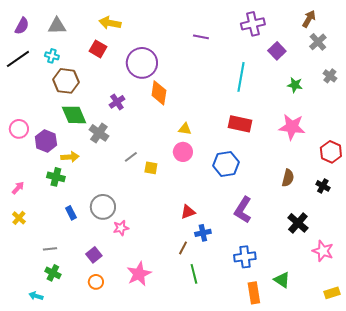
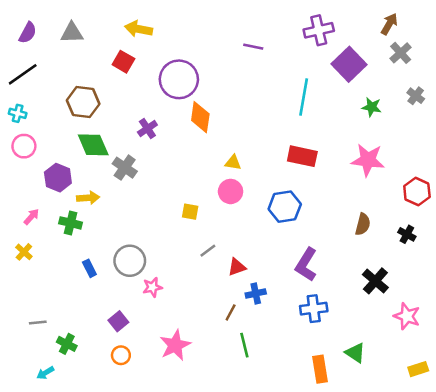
purple square: (277, 51) -> (349, 64), size x1.5
cyan cross: (52, 56) -> (18, 113), moved
pink circle: (19, 129) -> (24, 146), moved
gray line: (131, 157) -> (208, 251), moved
pink arrow: (18, 188) -> (31, 217), moved
yellow cross: (19, 218) -> (24, 252), moved
gray line: (50, 249) -> (38, 322), moved
blue cross: (245, 257) -> (314, 309), moved
cyan arrow: (36, 296) -> (45, 373), turned -48

